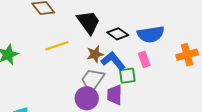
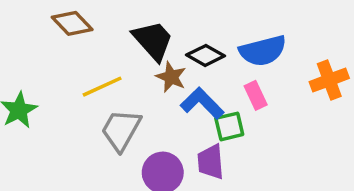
brown star: (95, 54) -> (171, 77), moved, turned -30
gray trapezoid: (92, 80) -> (121, 130), moved

